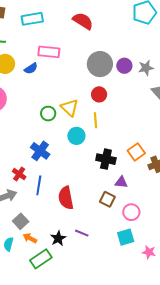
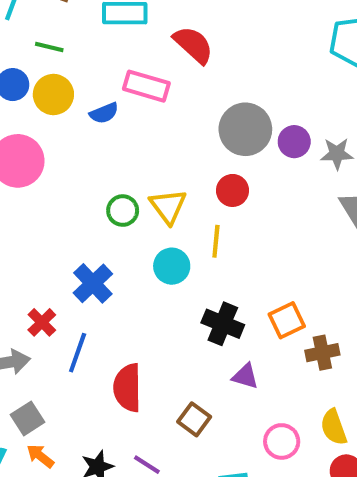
red semicircle: (83, 21) -> (193, 45), moved
brown square: (107, 199) -> (194, 419), moved
pink circle: (131, 212) -> (282, 441), moved

